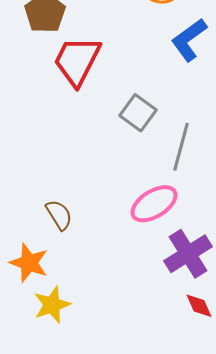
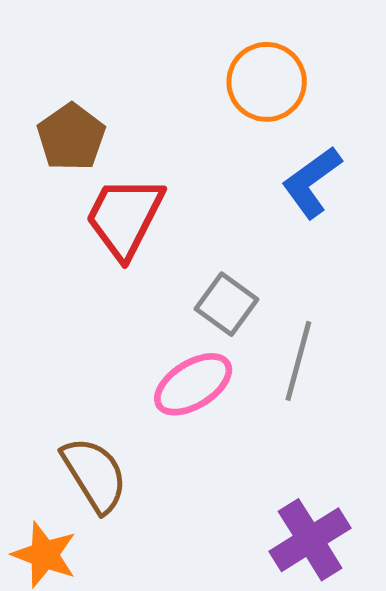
pink ellipse: (154, 204) -> (193, 384), moved
brown semicircle: (59, 215) -> (95, 475), size x1.5

